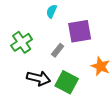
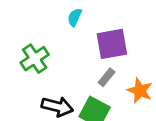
gray rectangle: (58, 50) -> (107, 77), moved

